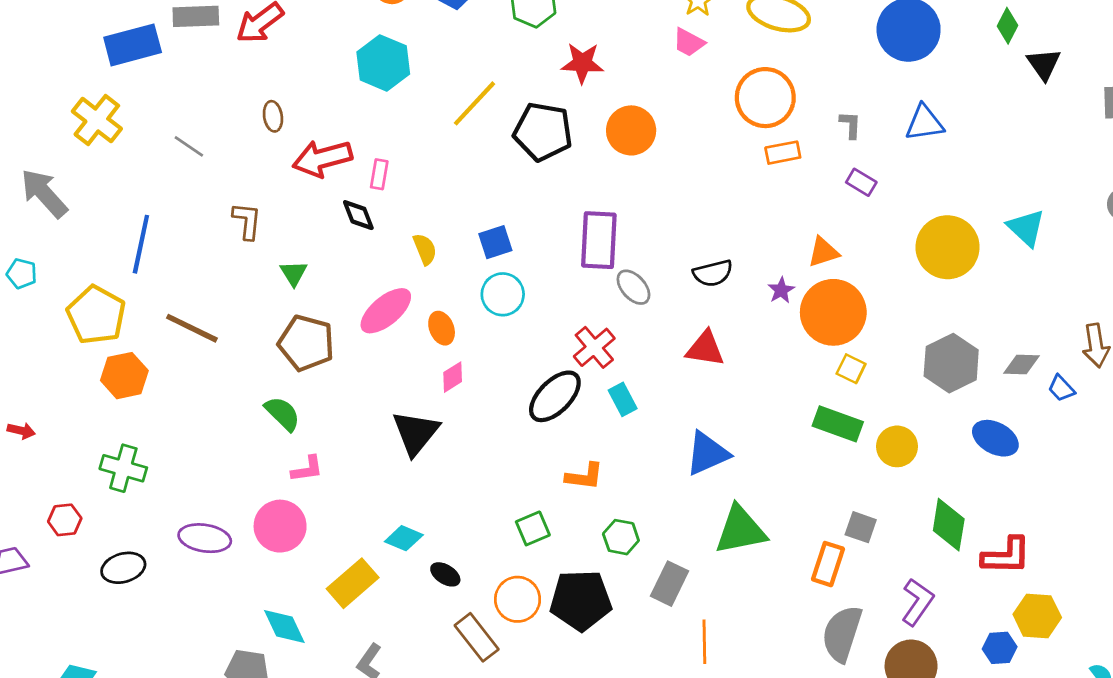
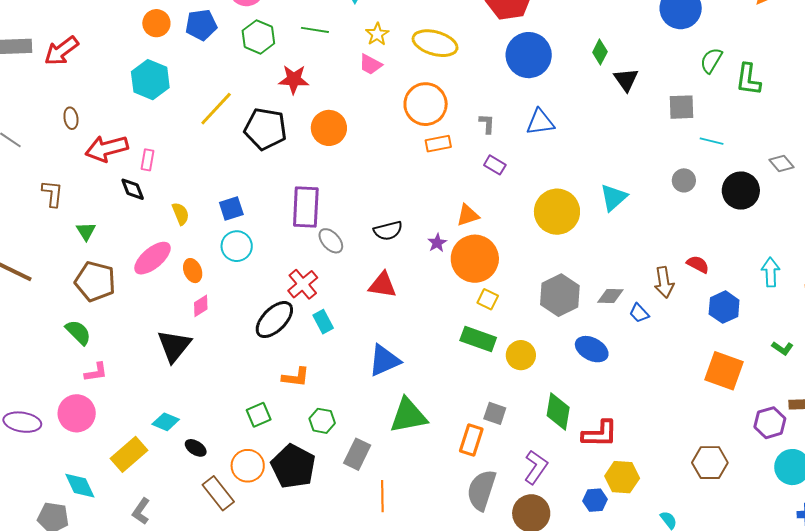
cyan triangle: (1026, 228) -> (614, 198), turned 36
black pentagon: (581, 600) -> (293, 466), turned 30

